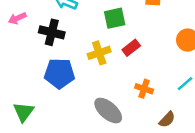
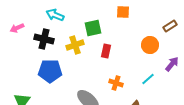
red rectangle: (131, 48) -> (106, 51), turned -40
yellow cross: (99, 53) -> (75, 45), moved

